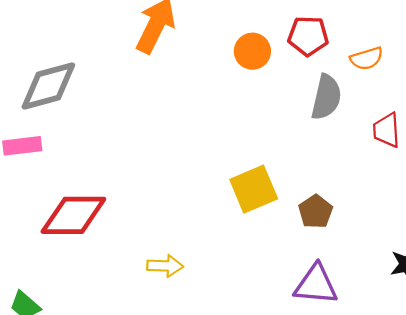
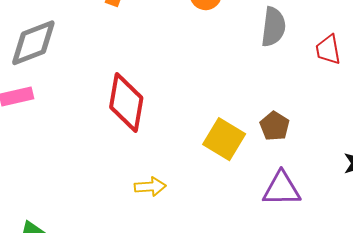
yellow square: (254, 189) -> (224, 139), moved, turned -30
red diamond: (73, 215) -> (126, 103), moved, turned -74

